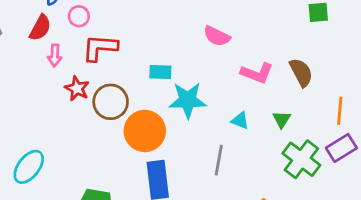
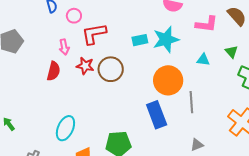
red semicircle: (40, 28) -> (54, 71), moved
cyan star: (188, 100) -> (166, 39), moved
orange circle: (145, 131) -> (168, 80), moved
gray line: (219, 160) -> (191, 102), moved

